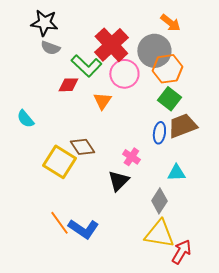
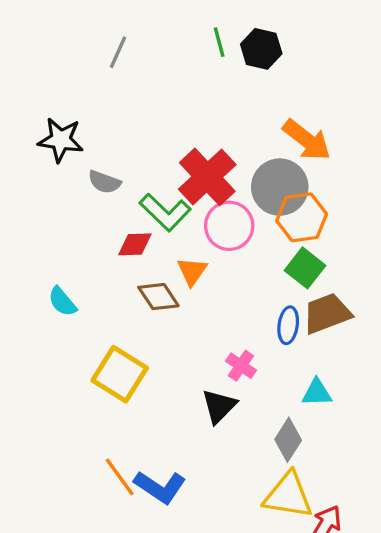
black star: (44, 23) -> (61, 140), moved
orange arrow: (170, 23) -> (307, 140), size x1.4
brown diamond: (82, 147) -> (158, 297), moved

